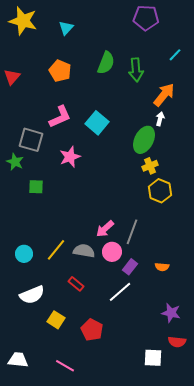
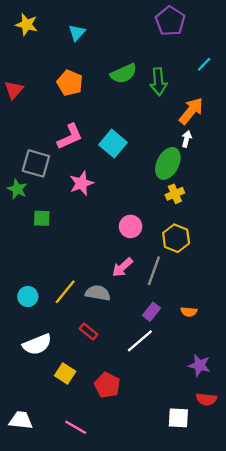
purple pentagon: (146, 18) -> (170, 21), turned 30
yellow star: (23, 21) -> (27, 25), size x0.7
green semicircle: (106, 63) -> (124, 74), turned 45
yellow hexagon: (160, 191) -> (176, 238), moved
pink circle: (112, 252) -> (131, 226), moved

